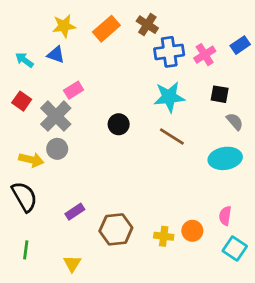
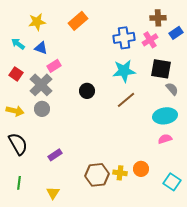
brown cross: (147, 25) -> (158, 18), moved, turned -35
yellow star: (64, 26) -> (37, 22), moved
blue triangle: (56, 55) -> (41, 48), moved
black square: (220, 94) -> (161, 69), size x1.5
brown line: (172, 137) -> (126, 100), turned -72
yellow arrow: (31, 160) -> (15, 111), moved
pink semicircle: (225, 216) -> (165, 139), moved, turned 64
brown hexagon: (116, 229) -> (97, 175), moved

